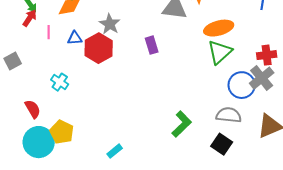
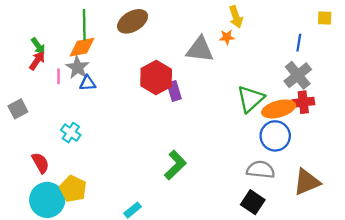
gray star: (110, 24) -> (78, 67), moved
orange ellipse: (219, 28) -> (279, 109), moved
red hexagon: (99, 48) -> (156, 78), moved
gray cross: (262, 78) -> (298, 75), moved
green L-shape: (182, 124) -> (175, 165), moved

